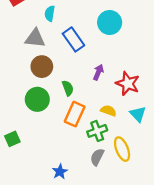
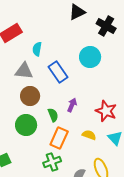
purple arrow: (98, 72) -> (72, 105), moved
green cross: (97, 131) -> (52, 162), moved

